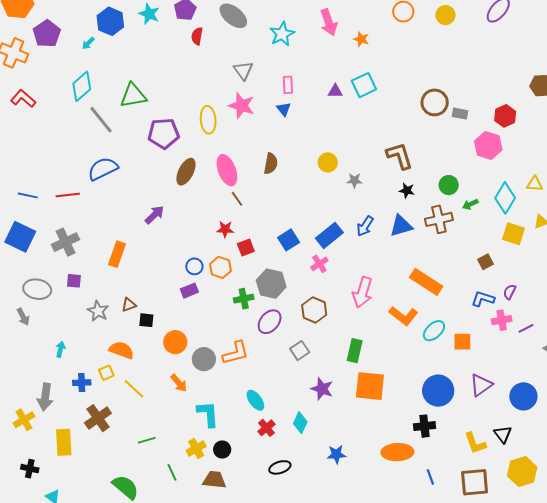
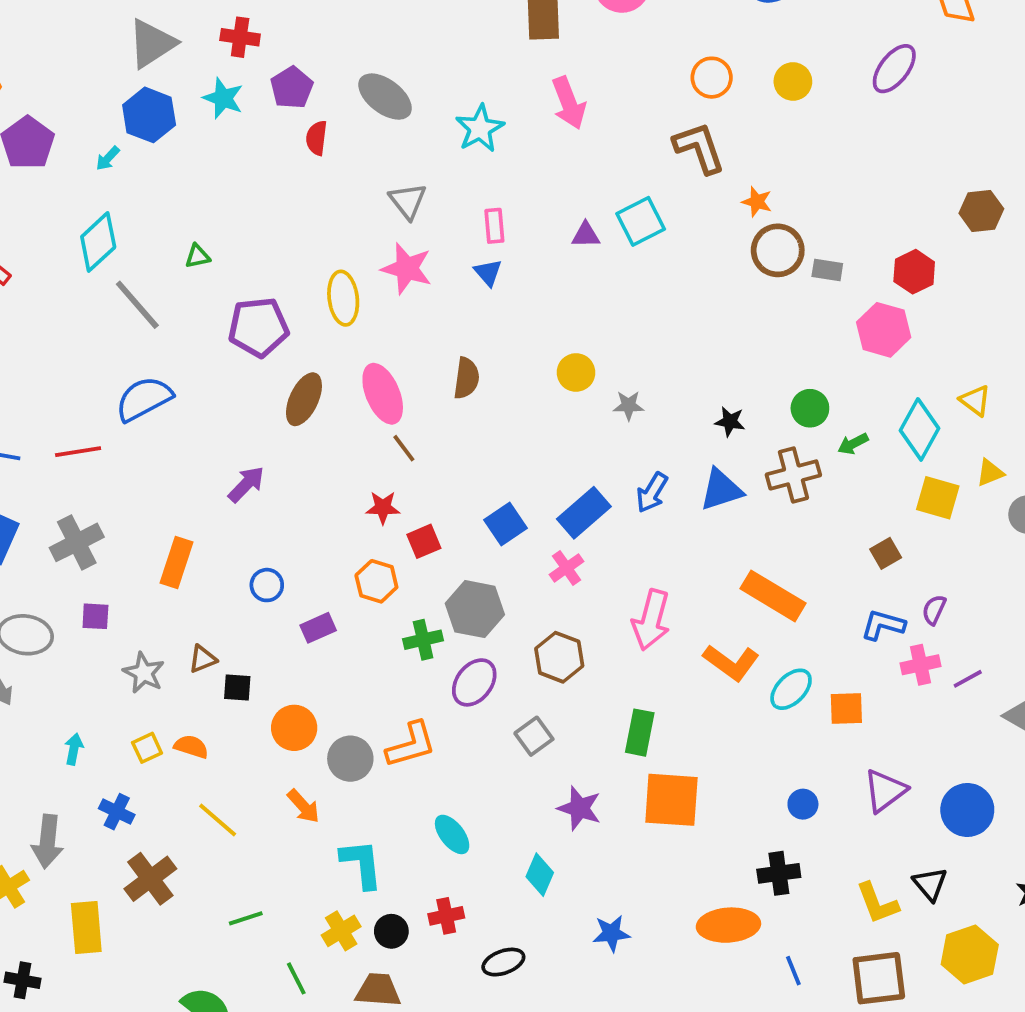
orange star: (361, 39) -> (757, 202), moved
green triangle: (133, 96) -> (198, 256), size x0.5
brown L-shape: (400, 156) -> (699, 148), moved
yellow triangle: (535, 184) -> (975, 401), turned 36
blue circle: (194, 266) -> (267, 585), moved
orange semicircle: (121, 350) -> (191, 747), size x0.7
yellow square: (106, 373) -> (147, 748), moved
blue cross: (82, 383) -> (117, 812), turned 30
blue circle: (438, 391) -> (803, 804), size x0.5
red cross: (266, 428) -> (446, 916), moved, turned 30

